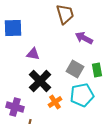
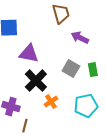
purple triangle: (33, 54) -> (29, 54), size x1.5
cyan pentagon: (82, 95) -> (86, 106), moved

